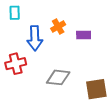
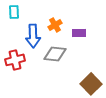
gray diamond: (58, 77) -> (55, 54), moved
brown square: (96, 89) -> (91, 84), turned -35

